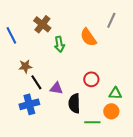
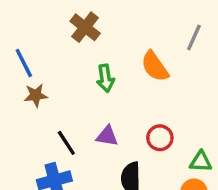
brown cross: (42, 24) -> (85, 27), moved
brown star: (25, 66) -> (36, 95), moved
purple triangle: (56, 88) -> (107, 136), moved

